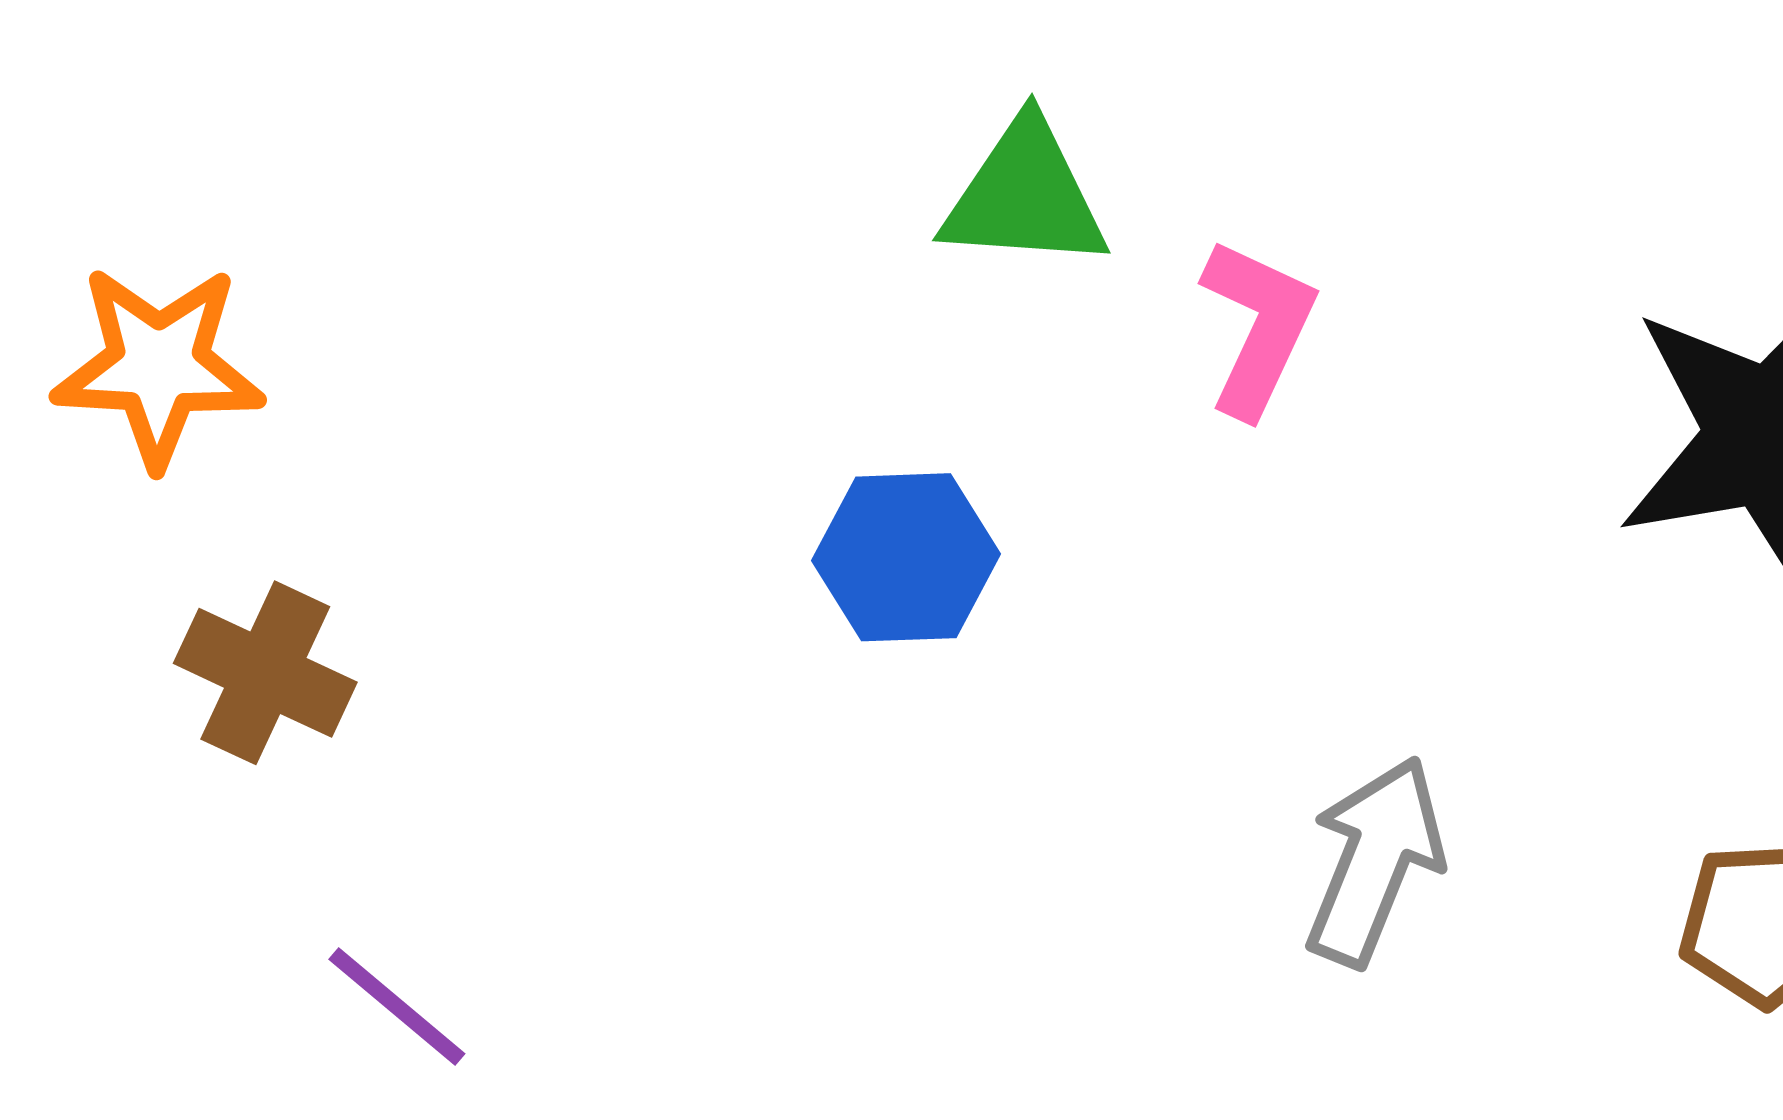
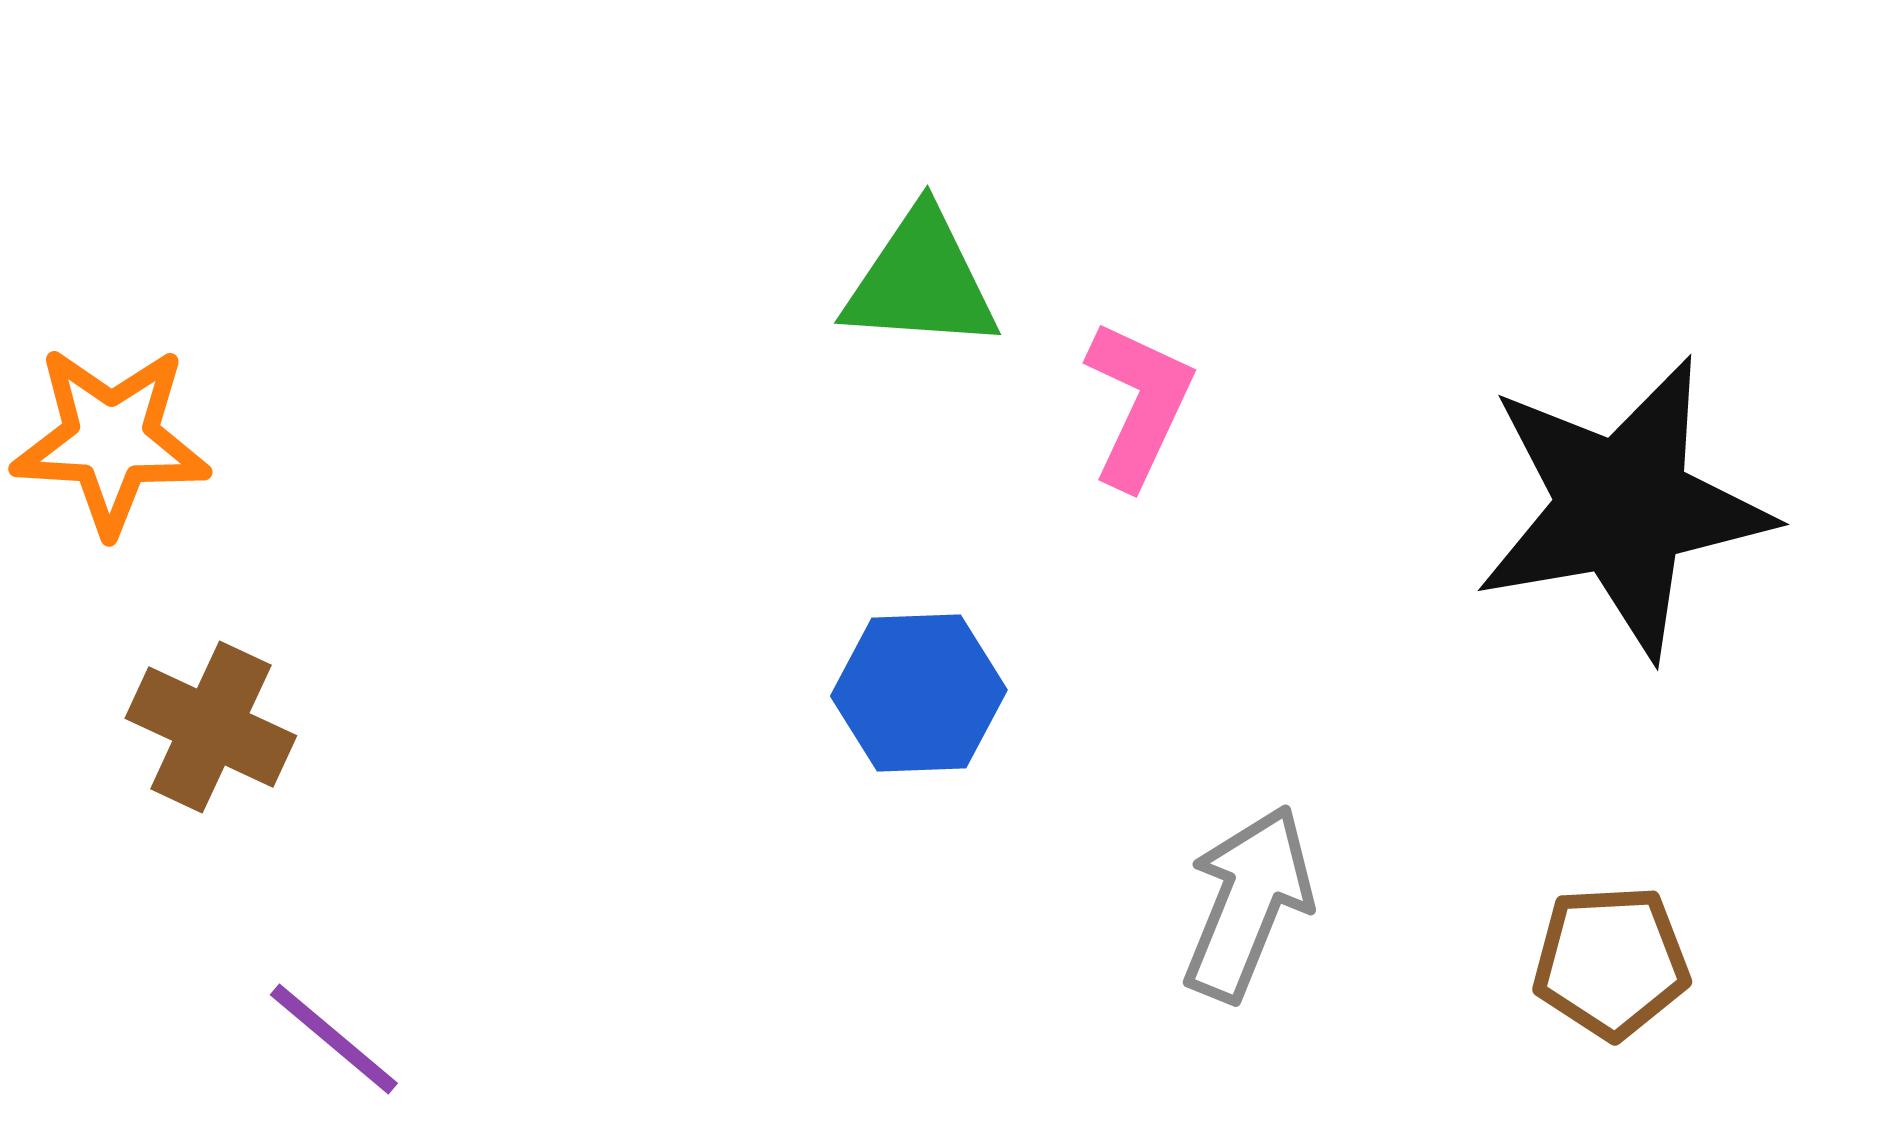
blue hexagon: (906, 557) -> (919, 693), moved

